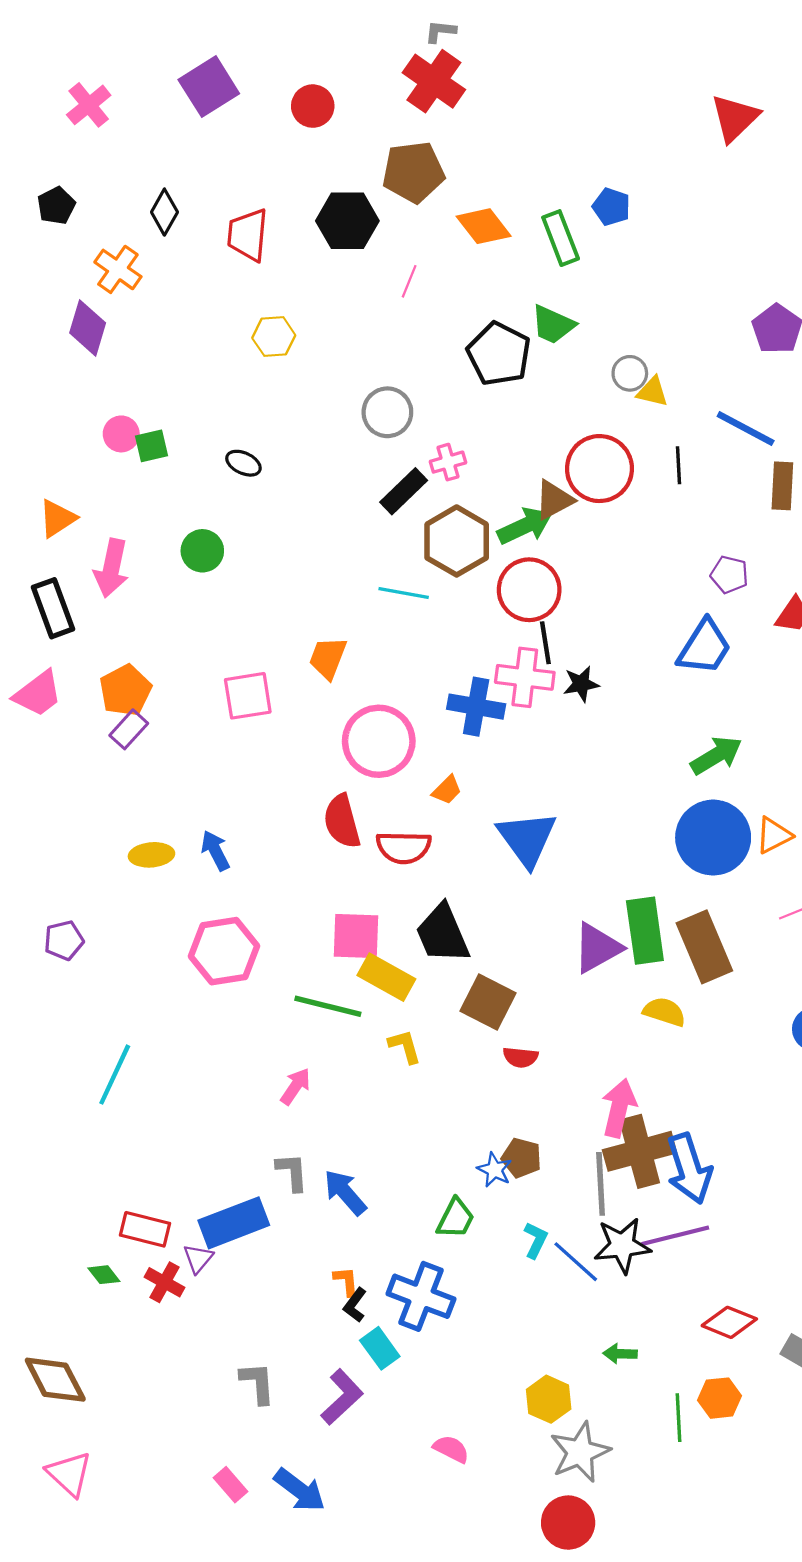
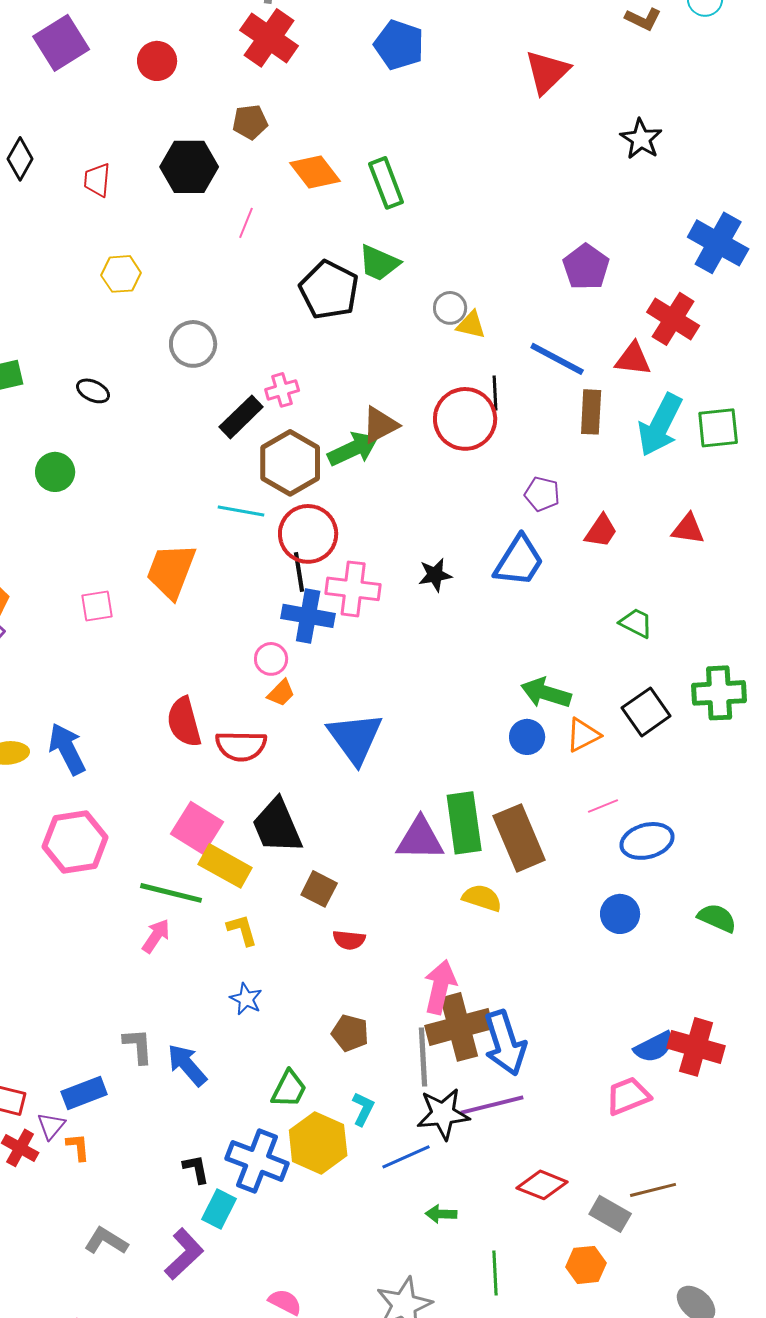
brown pentagon: (413, 172) -> (250, 122), size x0.6
blue pentagon: (611, 207) -> (399, 45), moved, size x1.4
red trapezoid: (248, 235) -> (97, 180), size x0.7
gray circle: (387, 412) -> (193, 344), moved
red circle: (599, 469) -> (465, 419), moved
red circle: (529, 590) -> (308, 534), moved
black line: (545, 643) -> (299, 572), moved
orange trapezoid: (328, 658) -> (171, 571), size x1.4
black star: (581, 684) -> (435, 575), moved
pink square: (248, 696) -> (97, 606), size x0.7
pink circle: (379, 741) -> (271, 659), moved, size x0.5
green arrow: (716, 755) -> (546, 693), moved, turned -132
blue circle: (713, 838) -> (527, 737), size x0.5
blue arrow: (215, 851) -> (67, 749), size x1.4
pink square: (356, 936) -> (197, 828), turned 30
purple triangle: (597, 948) -> (420, 839), turned 30
brown square: (488, 1002) -> (319, 889), size x0.7
pink arrow: (295, 1086) -> (156, 936), moved
blue star: (495, 1170) -> (246, 999), moved
blue rectangle: (234, 1223) -> (84, 1093), size x0.7
blue line: (576, 1262) -> (406, 1157), moved, turned -66
orange L-shape: (346, 1281) -> (78, 1147), moved
black L-shape: (355, 1305) -> (196, 1169), turned 132
cyan rectangle: (380, 1348) -> (219, 1209), turned 63
gray L-shape: (258, 1383) -> (106, 1241), turned -54
orange hexagon: (720, 1398) -> (586, 1265), moved
yellow hexagon: (549, 1399) -> (318, 1143), moved, size x1.4

